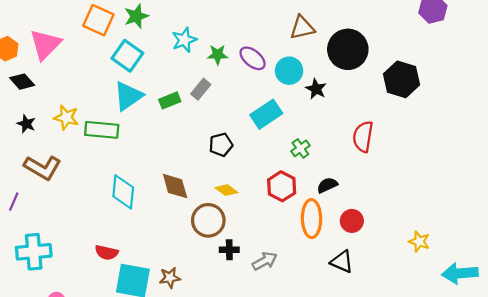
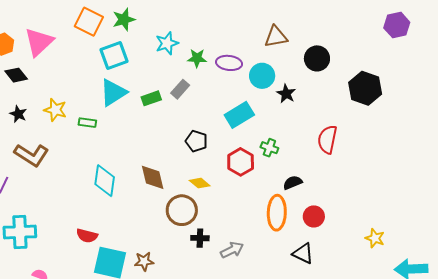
black circle: (348, 49) -> (317, 58), size x0.7
cyan square: (127, 56) -> (114, 56), turned 32
purple ellipse: (253, 58) -> (229, 63), turned -35
green rectangle: (102, 130) -> (87, 123), size x0.6
black pentagon: (221, 145) -> (196, 141), turned 30
green cross: (300, 148) -> (269, 148), turned -36
red hexagon: (282, 186) -> (241, 162), moved

